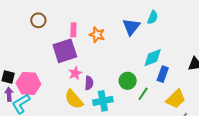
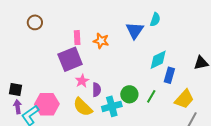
brown circle: (38, 20) -> (35, 22), moved
green circle: (128, 81) -> (129, 94), moved
pink hexagon: (28, 84) -> (47, 104), moved

